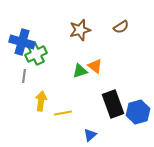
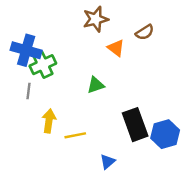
brown star: (80, 30) -> (96, 19), moved
orange triangle: (95, 66) -> (116, 48), moved

